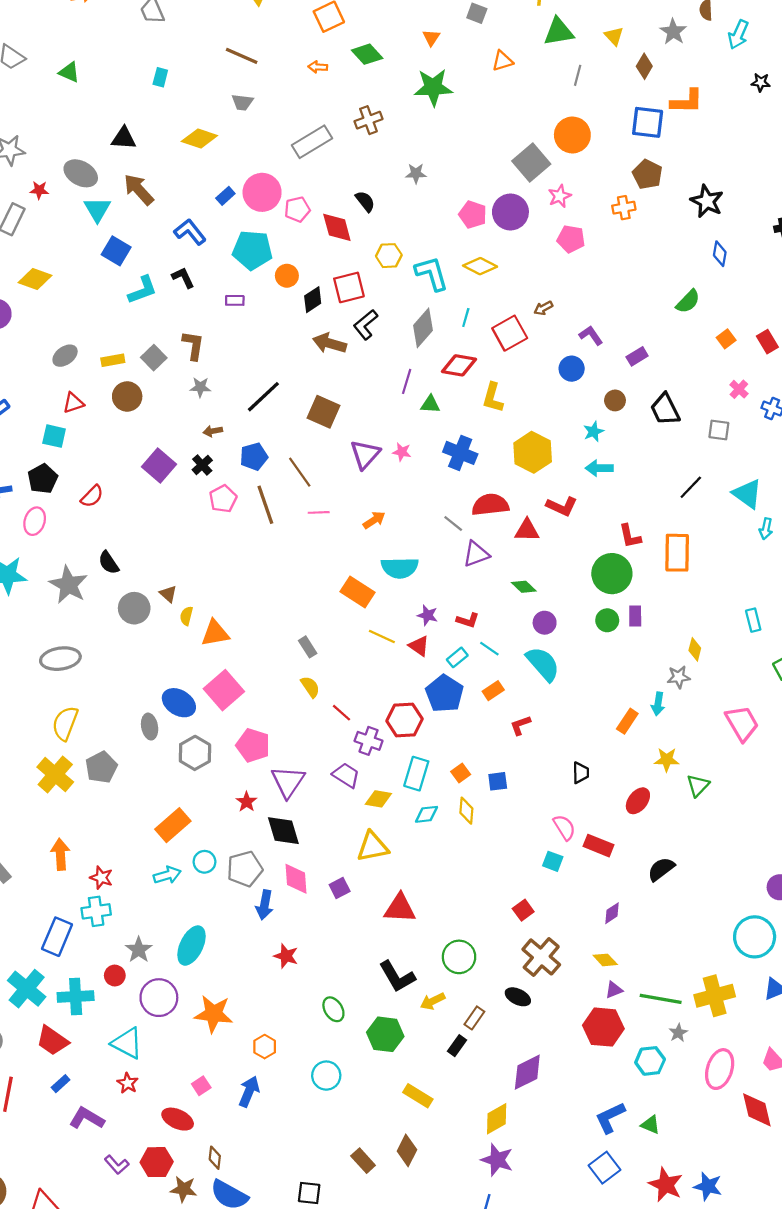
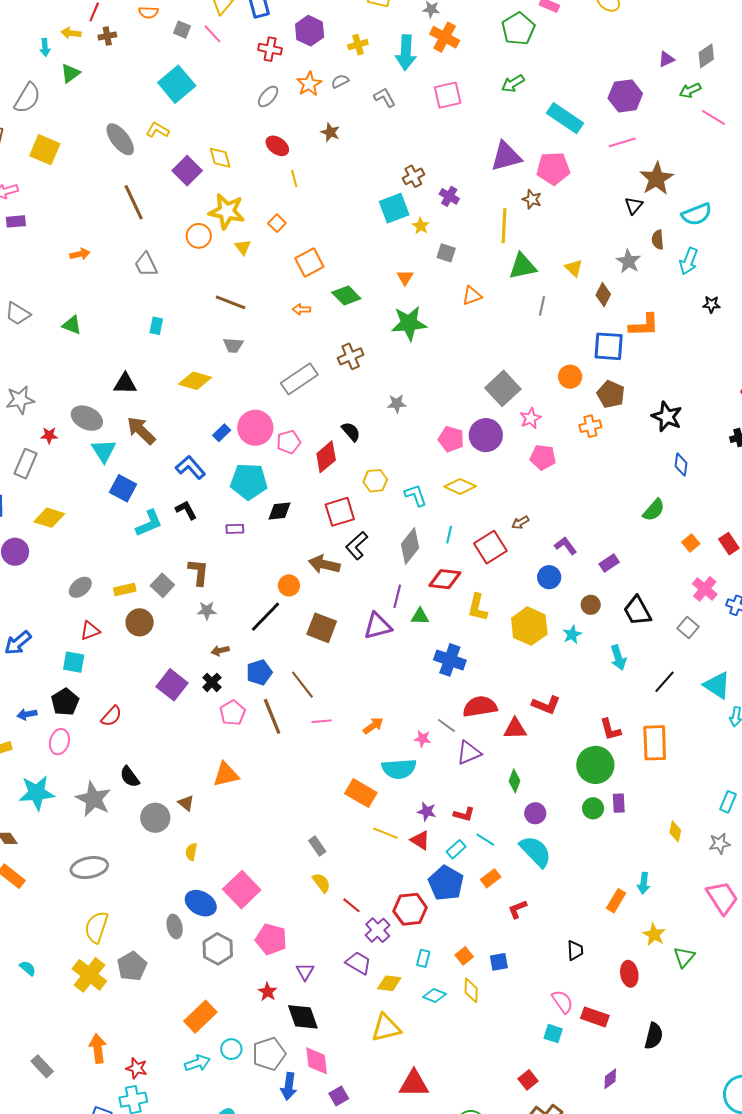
orange circle: (572, 135) -> (570, 377), moved, size x0.7
red diamond: (337, 227) -> (326, 457), turned 68
cyan L-shape: (432, 273) -> (416, 495), size x0.7
orange circle: (287, 276) -> (289, 585), moved
black diamond: (313, 300) -> (280, 511), moved, turned 30
pink cross: (739, 389) -> (705, 589), size x1.4
gray square: (719, 430) -> (688, 628), turned 35
pink star: (402, 452) -> (422, 739), moved
yellow hexagon: (533, 452) -> (529, 626), moved
purple triangle: (365, 454) -> (378, 626), moved, turned 36
cyan arrow: (599, 468) -> (618, 658), moved, turned -105
green diamond: (524, 587) -> (514, 781), turned 70
yellow semicircle: (186, 616) -> (191, 852), moved
cyan rectangle: (753, 620) -> (728, 802), turned 40
orange triangle: (215, 633) -> (226, 775), moved
gray star: (679, 677) -> (720, 844), moved
purple cross: (369, 741) -> (378, 930), turned 30
yellow star: (667, 760) -> (654, 935), turned 30
cyan rectangle: (416, 774) -> (423, 958), size x0.6
purple triangle: (288, 782) -> (305, 972), size x0.6
red ellipse: (638, 801) -> (629, 974), turned -45
cyan diamond: (427, 814) -> (434, 996), turned 30
black semicircle: (661, 869) -> (654, 1036), turned 144
purple square: (340, 888) -> (339, 1096), moved

